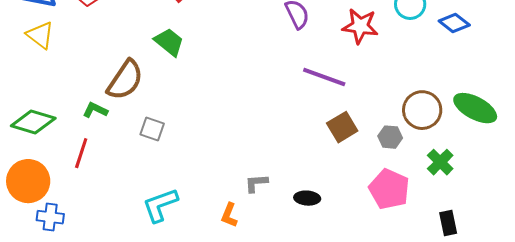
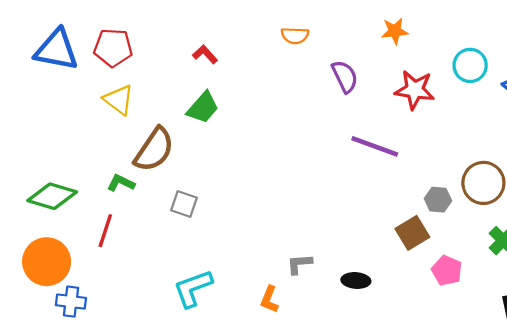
yellow triangle: (40, 35) -> (119, 100), moved
green trapezoid: (169, 42) -> (203, 108), turned 92
brown square: (342, 127) -> (412, 233), moved
gray hexagon: (390, 137) -> (438, 200), moved
pink pentagon: (389, 189) -> (447, 271), size x0.7

